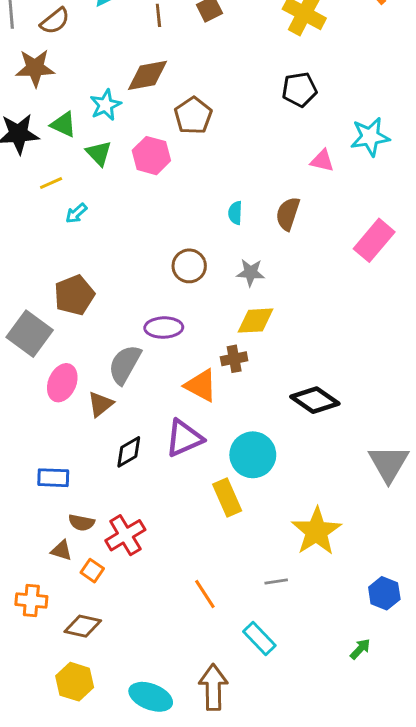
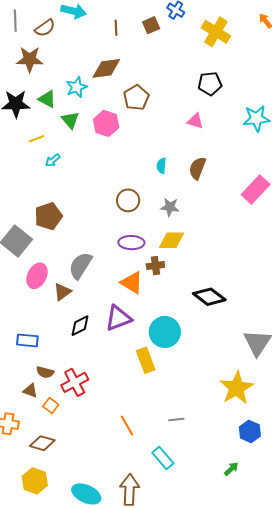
pink triangle: (322, 161) -> (195, 121), moved
purple ellipse: (164, 328) -> (131, 243), moved
yellow star: (316, 531) -> (237, 388), moved

